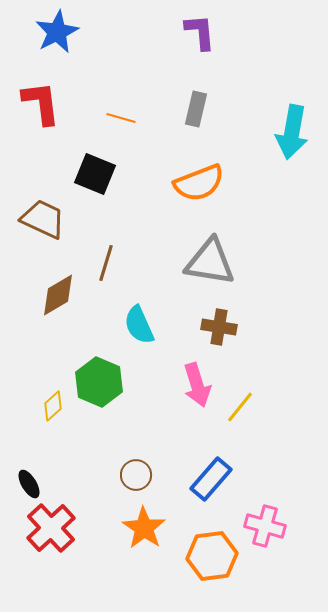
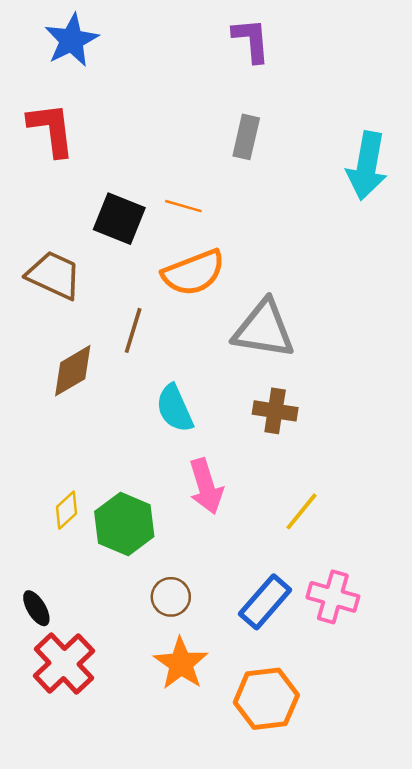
orange line: (121, 118) -> (183, 206), moved
orange semicircle: (199, 183) -> (193, 273), moved
green hexagon: (99, 382) -> (124, 524), moved
pink arrow: (197, 385) -> (206, 486), moved
pink cross: (265, 526) -> (333, 597), moved

